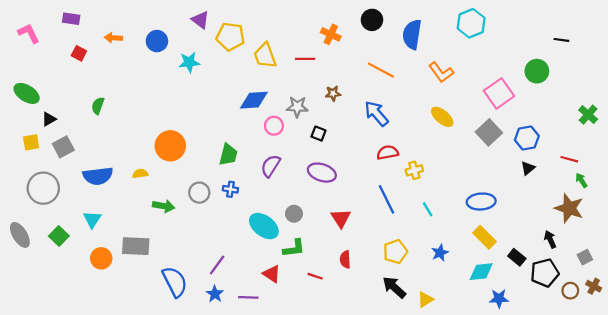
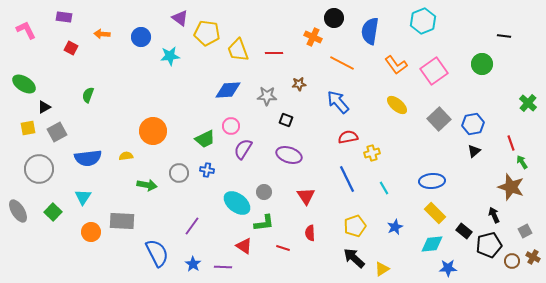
orange cross: (331, 34) -> (313, 37), moved
pink square: (499, 93) -> (434, 71), moved
pink circle: (274, 126) -> (231, 126), moved
green trapezoid: (228, 155) -> (205, 139), turned 50
red line: (569, 159) -> (511, 143), turned 56
purple line: (217, 265) -> (192, 226), moved

